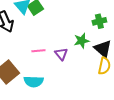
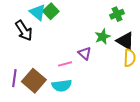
pink line: (38, 51) -> (65, 64), moved

